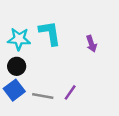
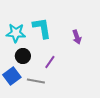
black circle: (17, 66) -> (23, 56), moved
purple line: (70, 92) -> (50, 62), moved

